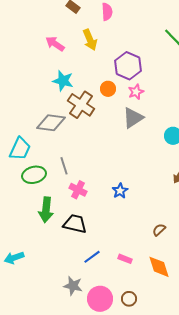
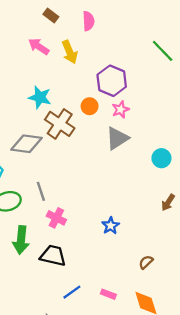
pink arrow: (55, 44) -> (39, 46), moved
blue star: (120, 191) -> (111, 226), moved

